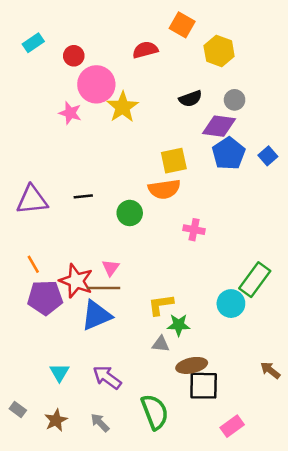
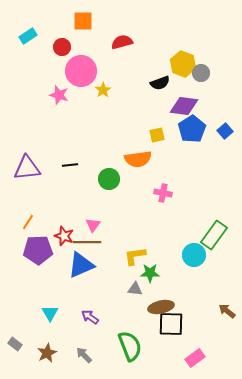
orange square: (182, 25) -> (83, 21), moved, turned -30
yellow hexagon: (219, 51) -> (183, 64), moved
gray circle: (235, 100) -> (201, 73), moved
yellow star: (123, 107) -> (103, 90), size x0.6
yellow square: (174, 161) -> (157, 135), moved, size x0.7
orange line: (33, 264) -> (28, 222), turned 63
red star: (76, 281) -> (64, 236), size x0.7
purple arrow: (107, 377) -> (90, 317), size x0.7

